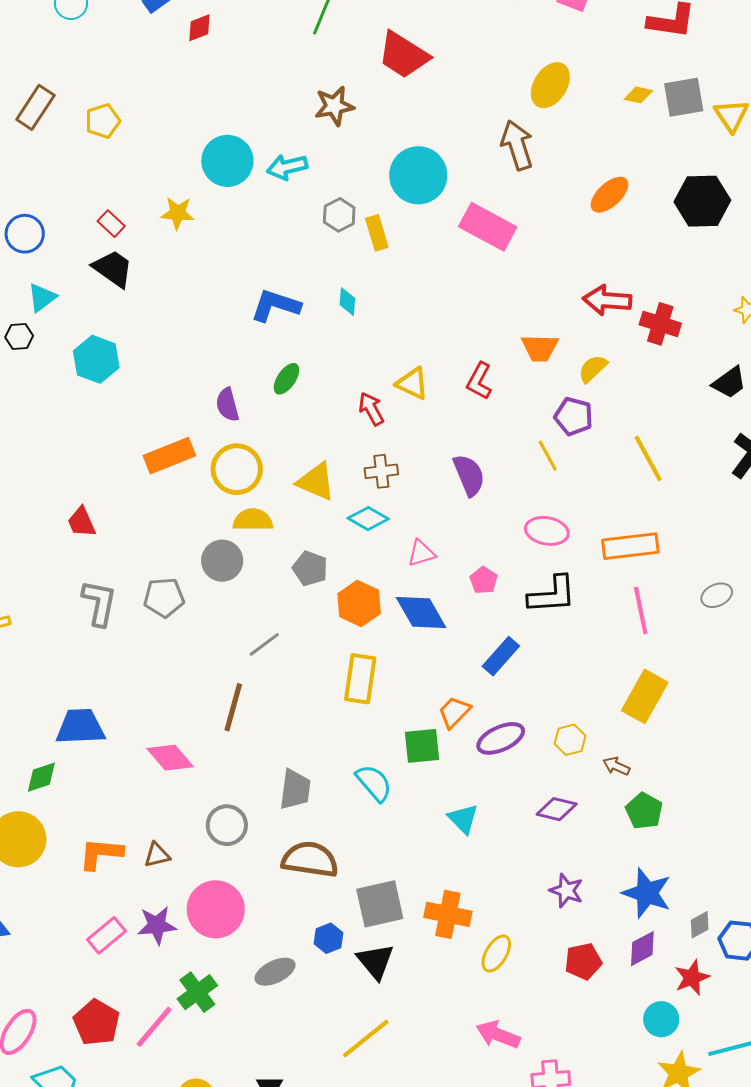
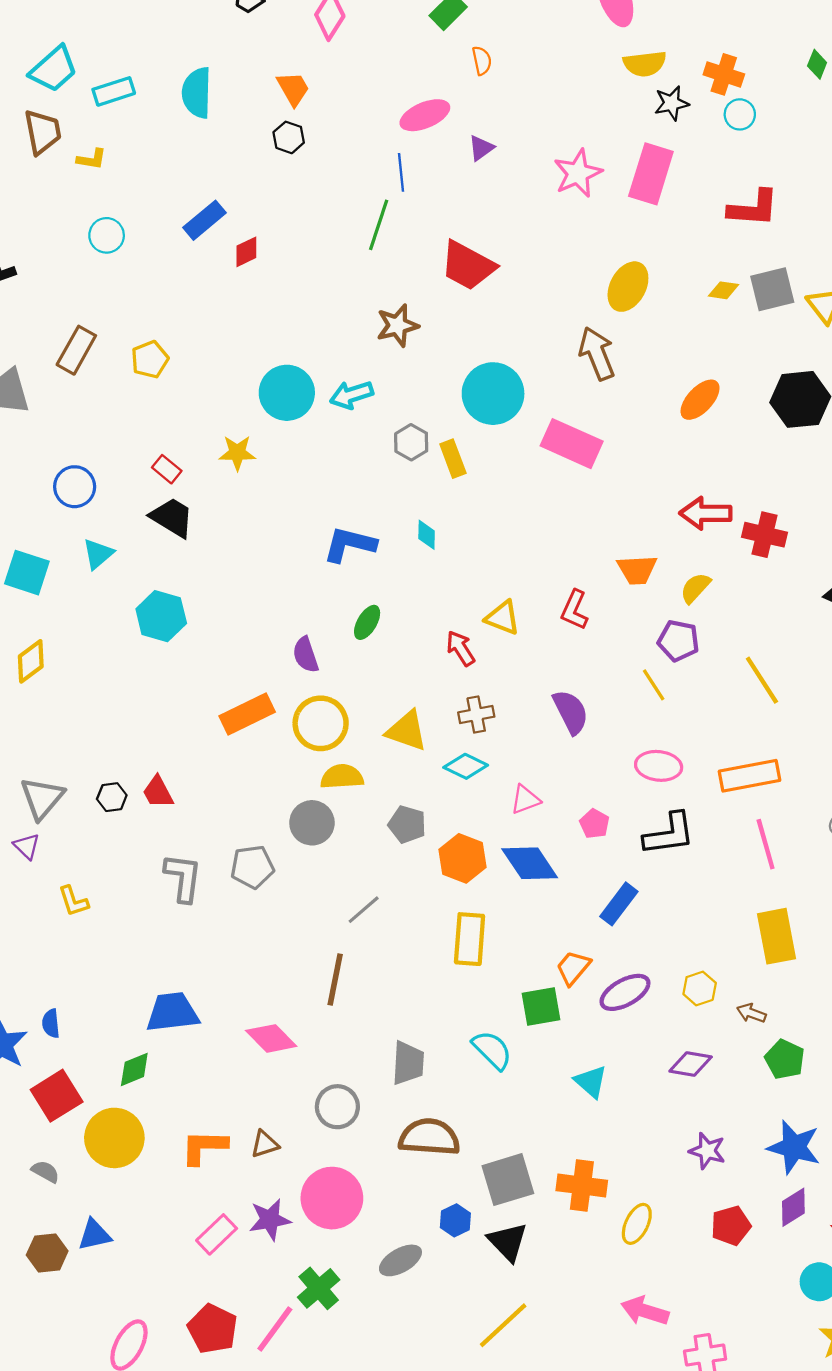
black hexagon: (19, 337) -> (112, 797), moved
yellow rectangle: (645, 696) -> (777, 936), turned -36

